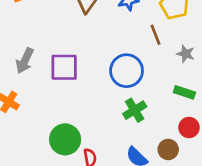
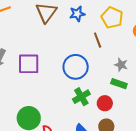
gray star: (186, 54) -> (121, 65), moved
red circle: (189, 128) -> (105, 103), moved

